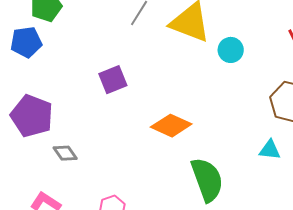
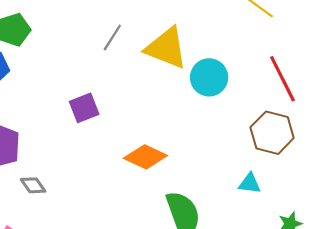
cyan circle: (231, 50) -> (209, 77), size x1.4

